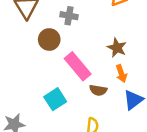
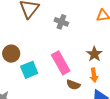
brown circle: (49, 39) -> (11, 54), moved
cyan square: (55, 99) -> (29, 70), moved

